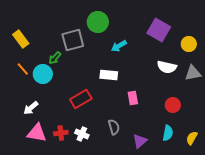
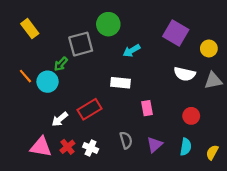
yellow rectangle: (21, 39) -> (30, 29), moved
white arrow: (31, 108) -> (60, 119), moved
red cross: (61, 133) -> (67, 147), turned -32
purple triangle: (140, 141) -> (155, 145), moved

